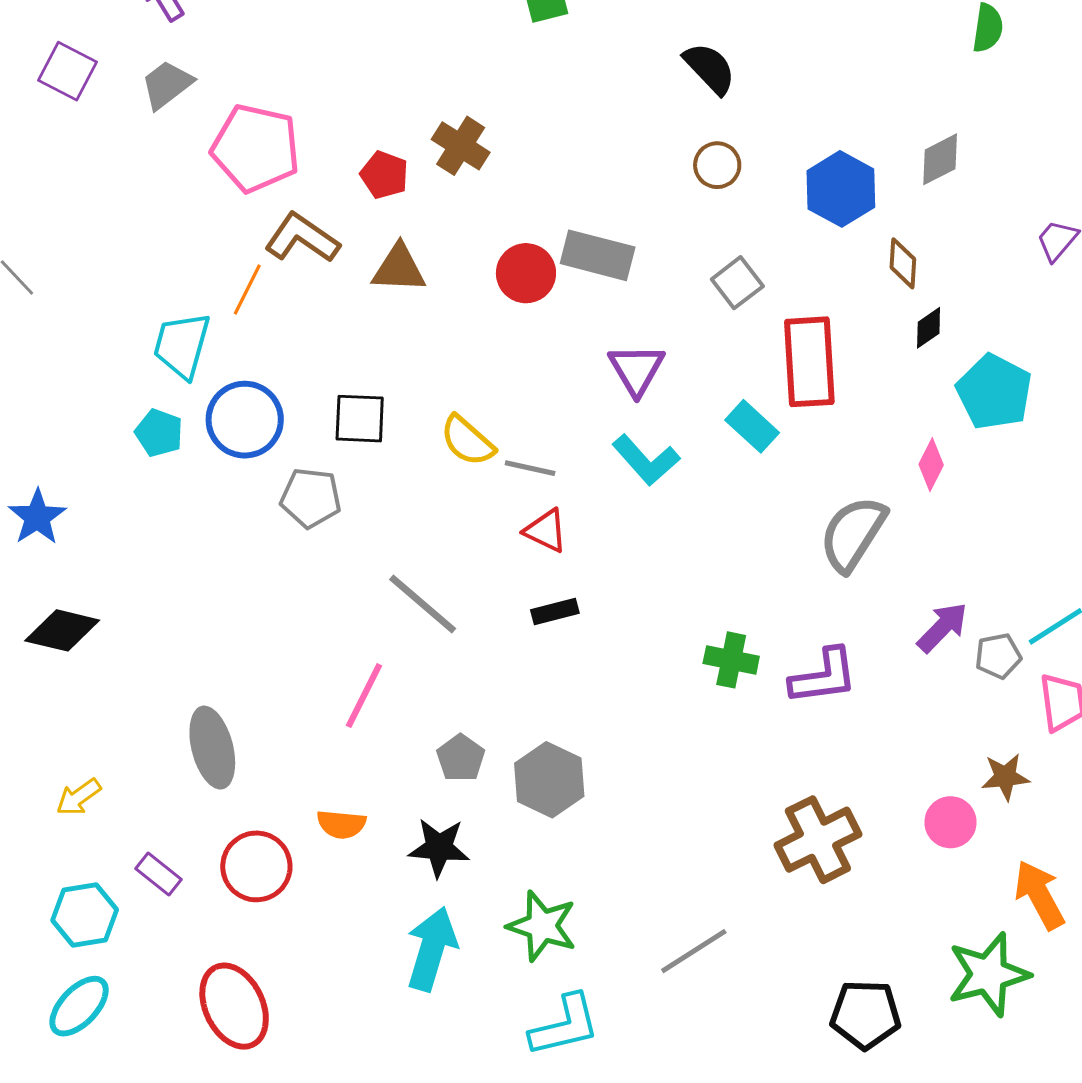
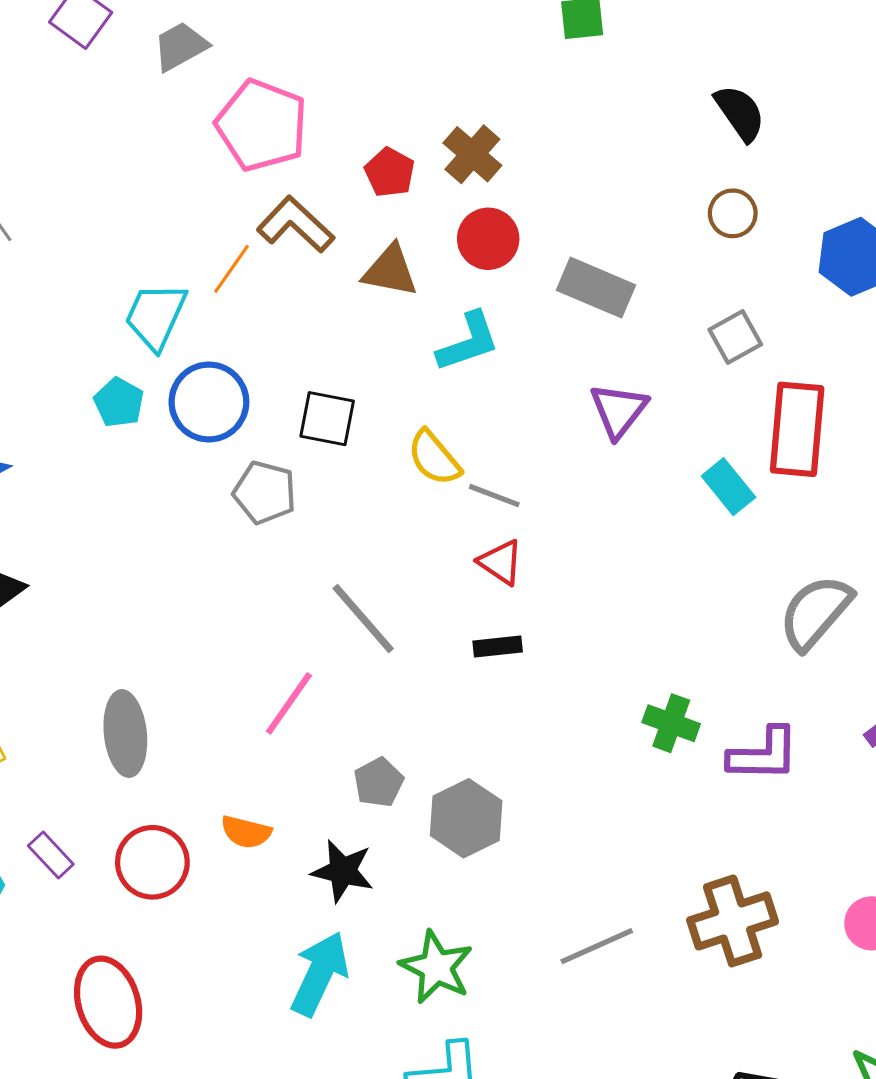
red circle: (526, 273) -> (488, 239), moved
cyan L-shape: (646, 460) -> (468, 342), moved, turned -76
gray line: (694, 951) -> (597, 946), moved

